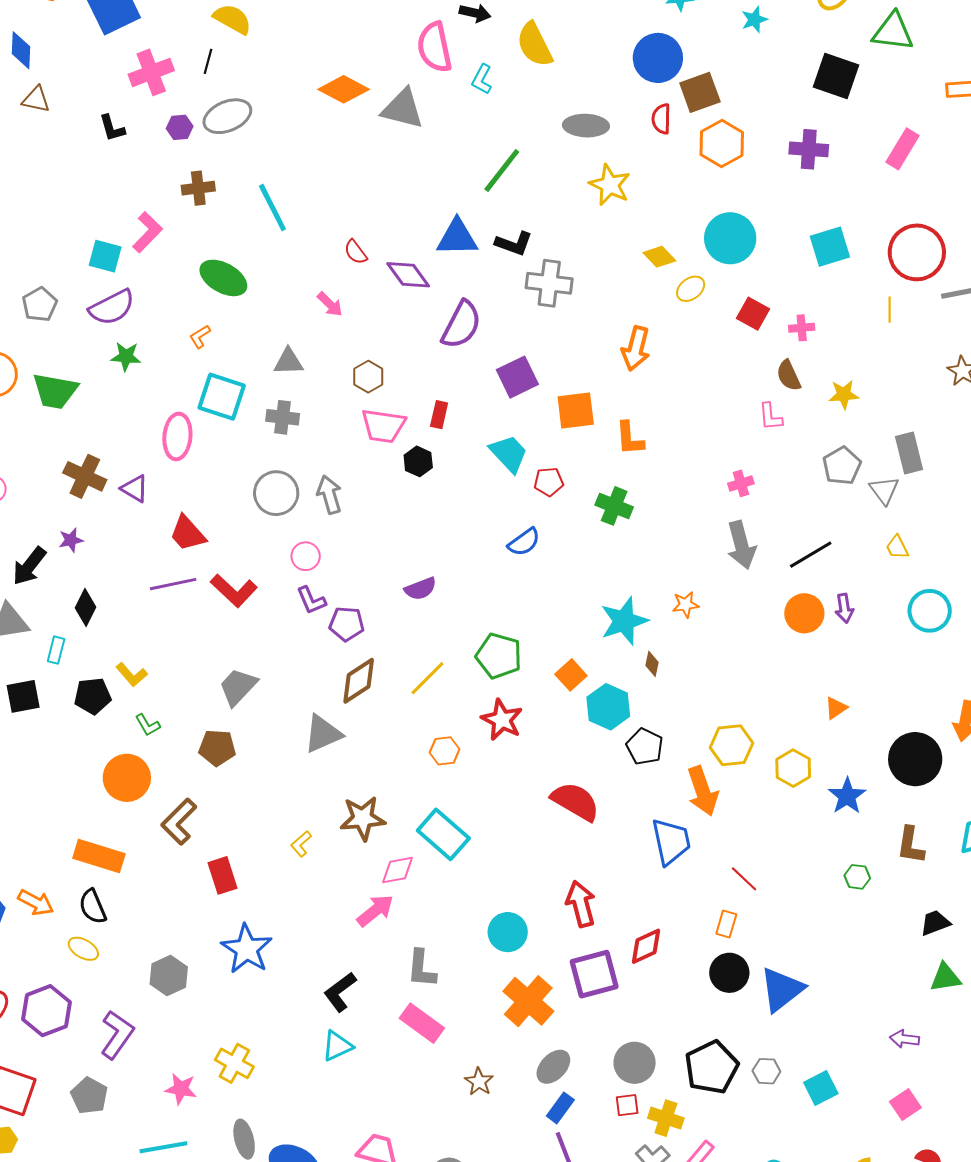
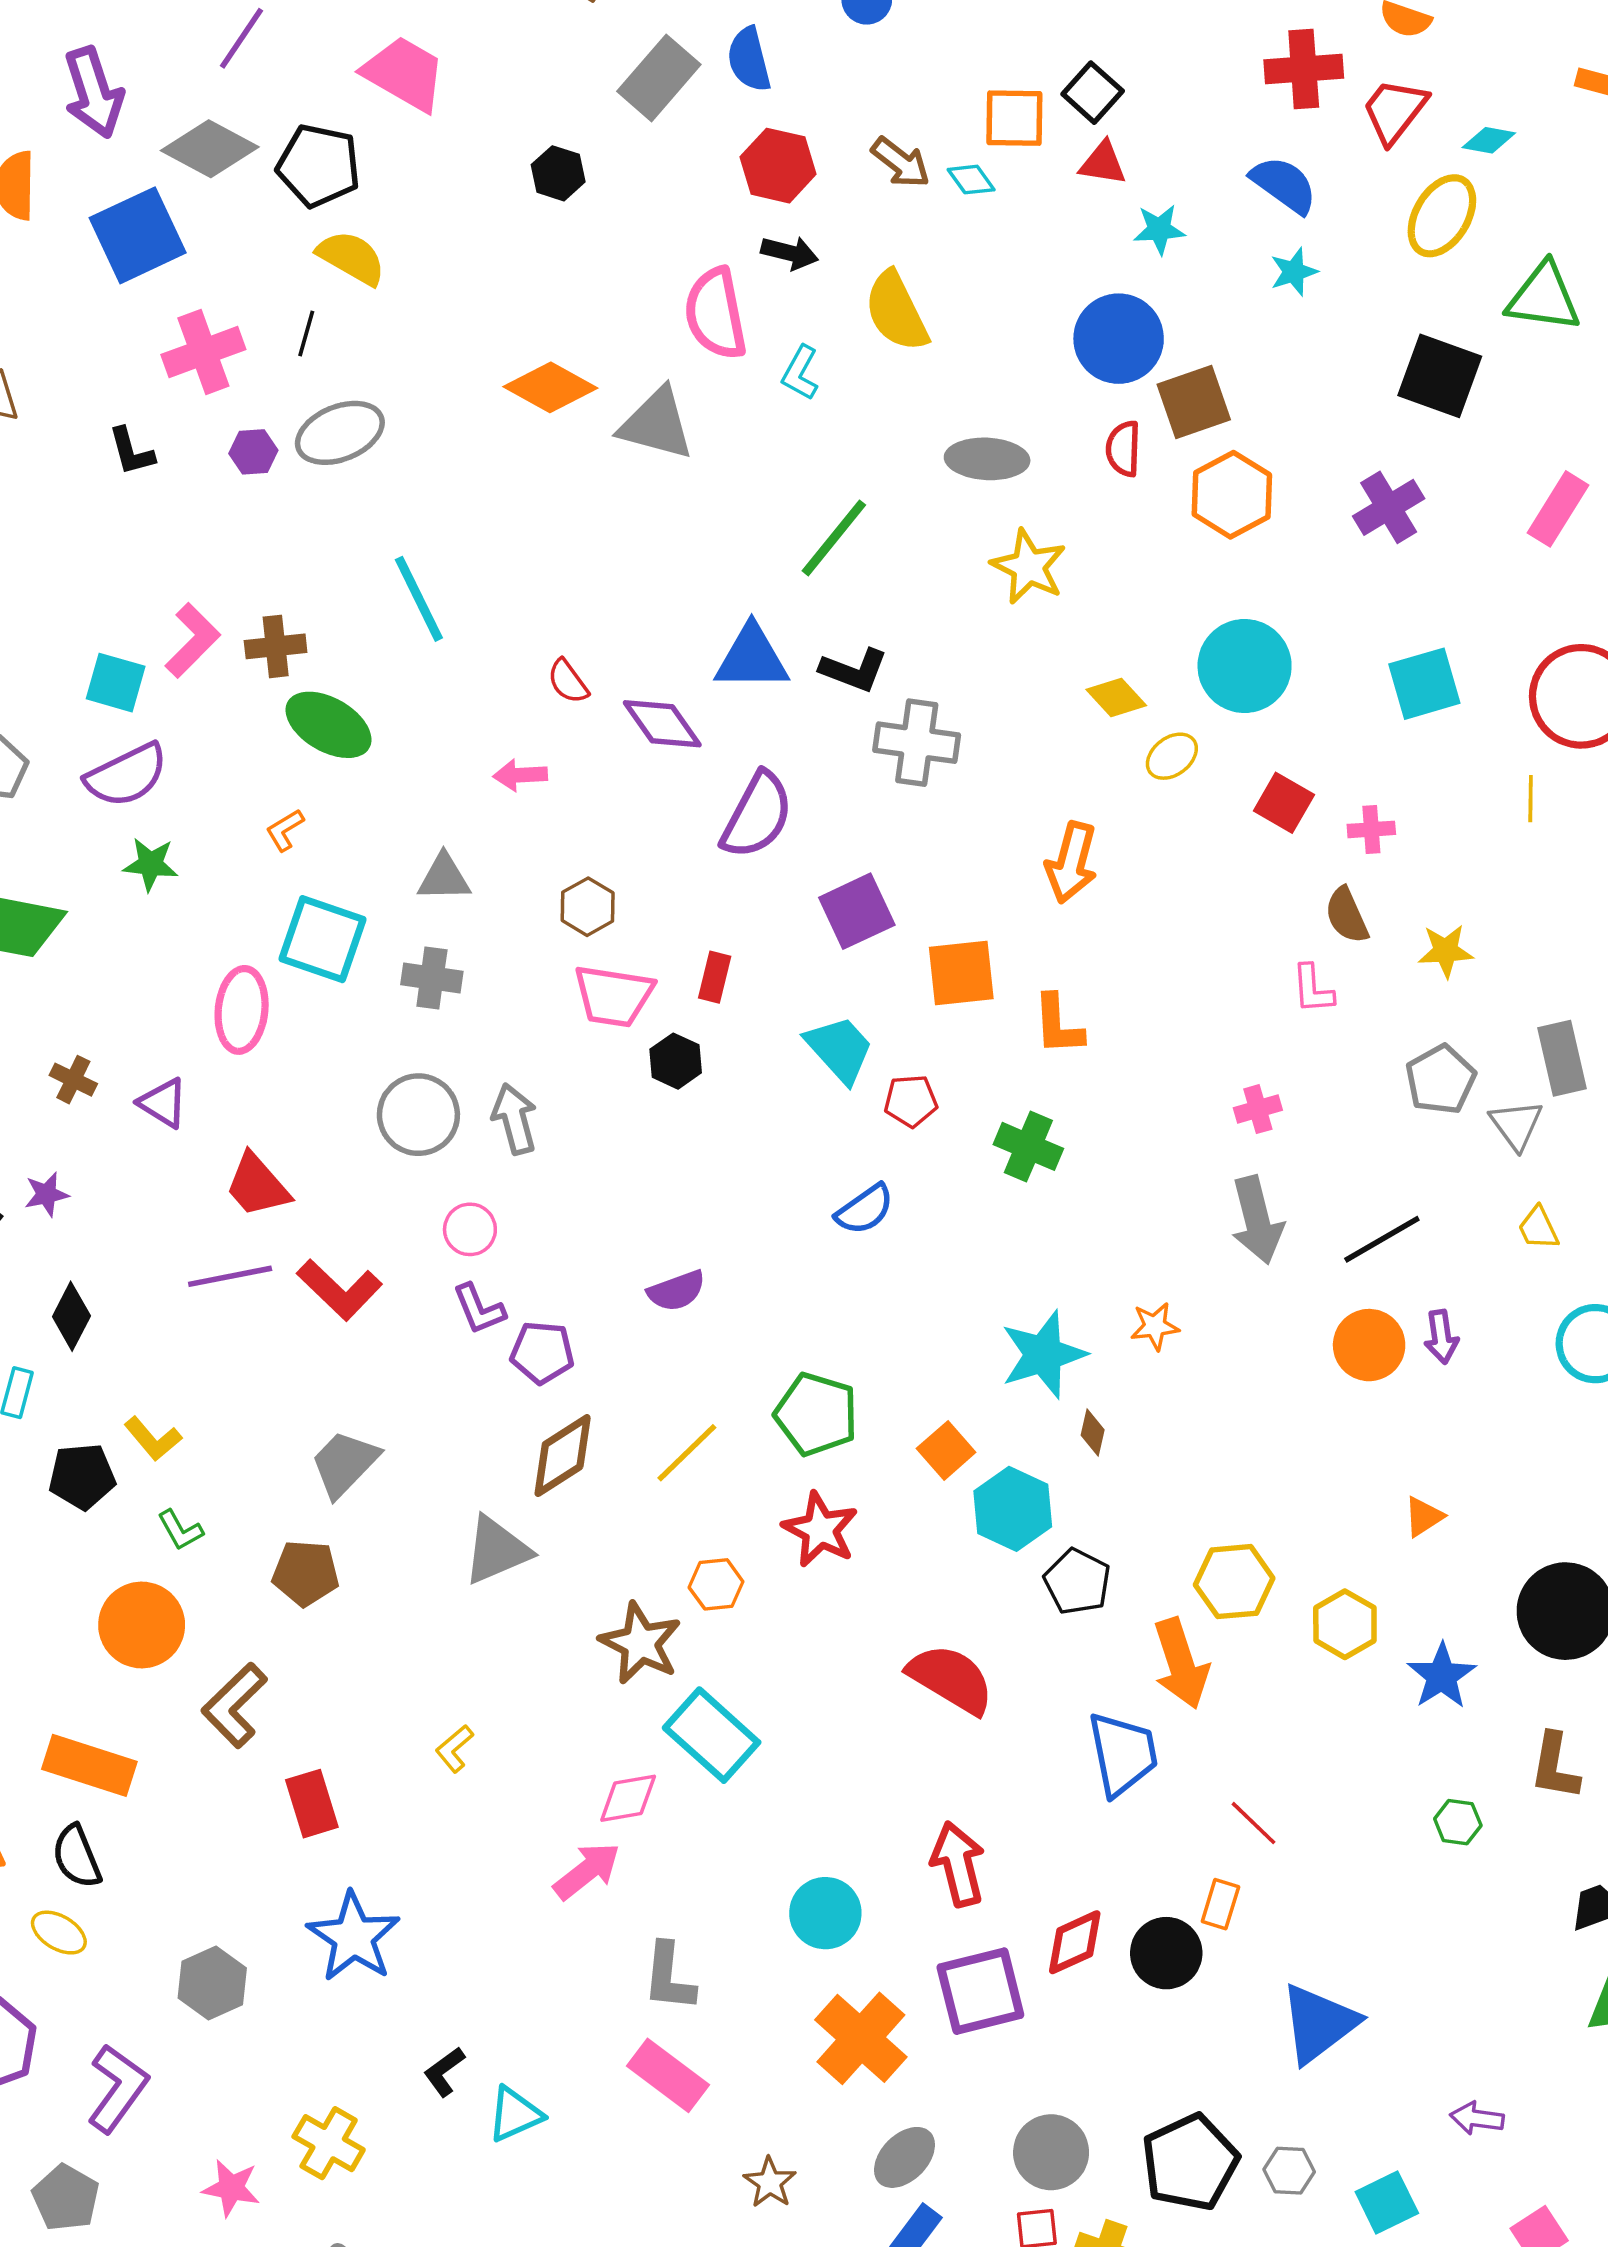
purple cross: (809, 149) -> (1389, 507), turned -36
brown cross: (198, 188) -> (276, 646), moved
pink arrow: (330, 304) -> (520, 775), turned 132
brown cross: (85, 476) -> (73, 1080), size x0.6
brown star: (363, 818) -> (640, 1643), moved, turned 30
black circle: (729, 973) -> (1166, 1953), moved
black L-shape: (340, 992) -> (444, 2072), moved, size x0.7
purple arrow: (905, 1039) -> (1477, 2118), moved

